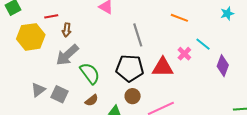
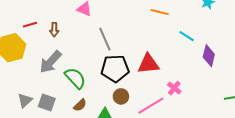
brown arrow: (67, 30) -> (54, 30), moved
gray line: (138, 35) -> (105, 39), moved
pink cross: (184, 54) -> (174, 88), moved

